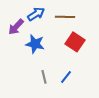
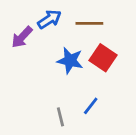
blue star: (35, 44) -> (70, 61), moved
gray line: (44, 77) -> (60, 117), moved

